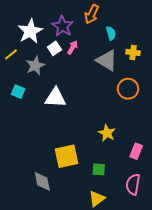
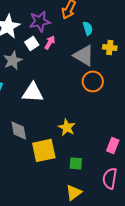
purple star: (62, 26) -> (40, 21), turned 30
orange circle: (128, 89) -> (93, 81), moved
yellow star: (107, 133) -> (67, 127), moved
gray diamond: (42, 181) -> (19, 130), moved

